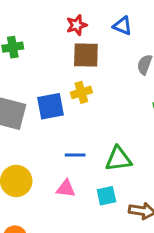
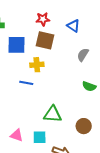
blue square: (50, 106) -> (16, 45), moved
blue line: (75, 155) -> (26, 83), moved
pink triangle: (66, 189) -> (17, 135), moved

